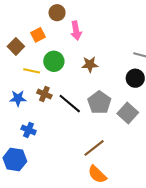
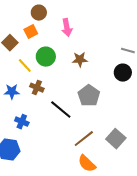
brown circle: (57, 13) -> (39, 13), moved
yellow line: (32, 71) -> (25, 66), turned 35
black line: (70, 104) -> (61, 110), moved
gray square: (128, 113) -> (116, 139), moved

